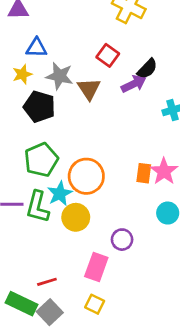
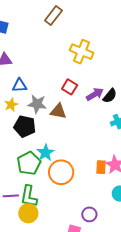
black semicircle: (147, 69) -> (110, 96), moved
purple arrow: (134, 84) -> (95, 94), moved
brown triangle: (89, 89) -> (58, 111), turned -42
cyan star: (60, 194) -> (46, 153), moved
yellow circle: (76, 217) -> (28, 213), moved

